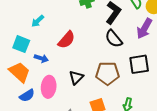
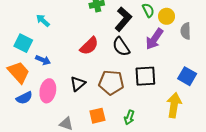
cyan arrow: (38, 21) -> (43, 20), turned 80
red semicircle: (67, 40) -> (89, 46), moved

